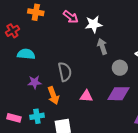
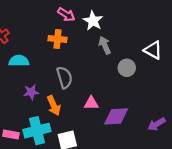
orange cross: (36, 12) -> (58, 39), moved
white star: (94, 24) -> (93, 21), turned -30
purple diamond: (118, 94) -> (116, 116), moved
cyan cross: (37, 116) -> (37, 131), size x1.6

